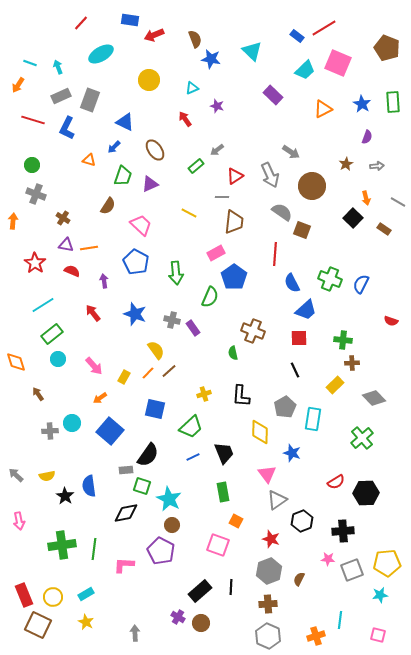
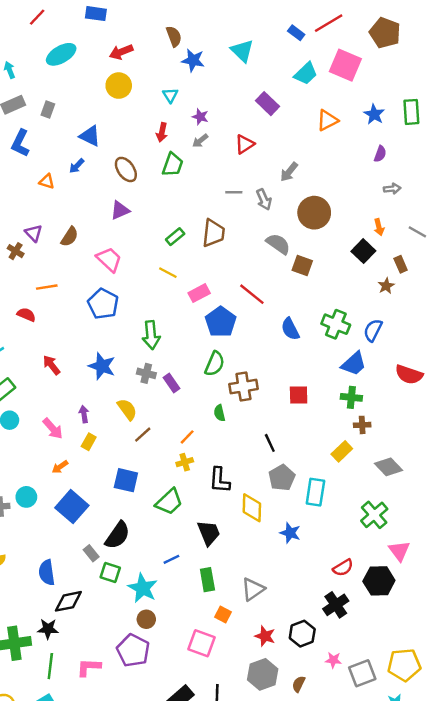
red arrow: (154, 35) -> (121, 52), moved
brown pentagon: (387, 48) -> (385, 33), moved
cyan triangle: (192, 88) -> (170, 95), turned -40
gray rectangle: (90, 100) -> (48, 110), size x0.6
red arrow: (185, 119) -> (162, 132), turned -133
gray arrow: (217, 150) -> (200, 141), moved
gray arrow: (291, 152) -> (289, 172), turned 96
brown star: (346, 164) -> (386, 286), moved
green rectangle: (196, 166) -> (175, 237), moved
gray arrow: (270, 175) -> (264, 199), size x0.7
green trapezoid: (123, 176) -> (173, 165), moved
red triangle: (235, 176) -> (245, 144), moved
gray line: (222, 197) -> (234, 192), moved
yellow line: (189, 213) -> (168, 273), moved
brown trapezoid: (234, 222) -> (213, 233), moved
brown rectangle: (384, 229) -> (401, 264), turned 32
purple triangle: (66, 245) -> (34, 233), moved, turned 35
red line: (275, 254) -> (252, 294), moved, turned -55
green arrow: (176, 273) -> (151, 335), moved
purple arrow: (104, 281) -> (84, 414), moved
green semicircle: (210, 297) -> (215, 364), moved
blue trapezoid: (306, 310) -> (354, 364), moved
red semicircle: (391, 321) -> (409, 375), size x1.6
brown cross: (253, 331) -> (243, 387), turned -30
black line: (295, 370) -> (270, 443), moved
orange line: (148, 373) -> (187, 437), moved
black L-shape: (241, 396) -> (219, 480), moved
blue line: (193, 457) -> (171, 559), moved
gray rectangle: (126, 470) -> (91, 553), turned 56
pink triangle: (267, 474) -> (399, 551), moved
black star: (65, 496) -> (48, 629), moved, turned -30
gray triangle: (277, 500) -> (253, 589), moved
black diamond: (126, 513) -> (68, 601), moved
black hexagon: (302, 521) -> (302, 634), moved
black cross: (343, 531) -> (336, 605), moved, turned -30
green line: (94, 549) -> (50, 666), moved

